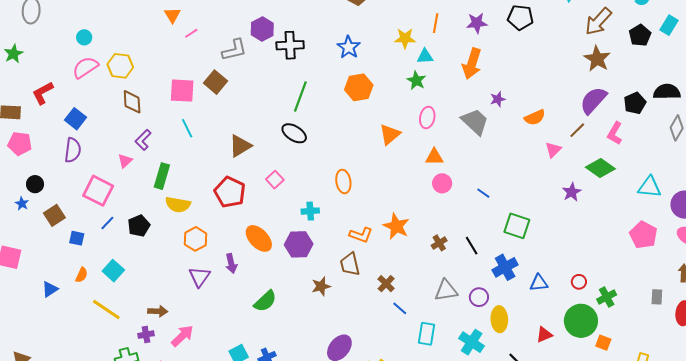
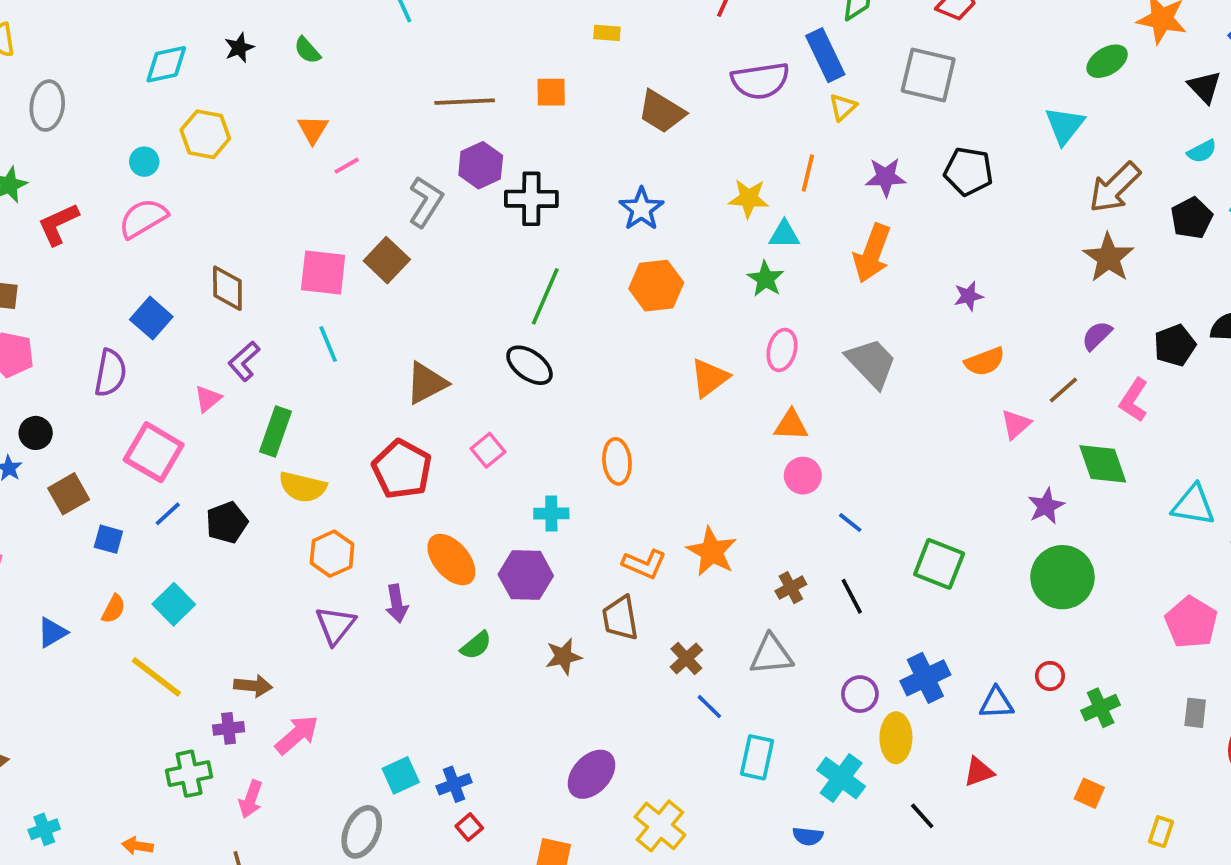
gray L-shape: (234, 50) -> (426, 202), turned -48
yellow hexagon: (120, 66) -> (205, 134), moved
red L-shape: (43, 93) -> (58, 224), moved
purple star: (498, 99) -> (968, 296), moved
purple semicircle: (593, 100) -> (1097, 336), size x0.6
blue square: (75, 119) -> (151, 318), moved
green diamond: (600, 168) -> (1103, 464), turned 32
blue line: (483, 193) -> (850, 523), moved
pink pentagon: (643, 235) -> (1191, 622), moved
blue cross: (505, 267) -> (925, 678), moved
blue triangle: (539, 283) -> (996, 703), moved
gray triangle: (446, 290) -> (771, 655), moved
green semicircle: (265, 301) -> (476, 645), moved, size x0.7
green circle: (581, 321) -> (1062, 577), moved

